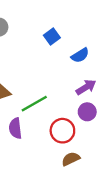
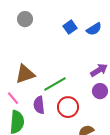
blue semicircle: (80, 55) -> (94, 29), moved
red circle: (62, 131) -> (68, 107), moved

